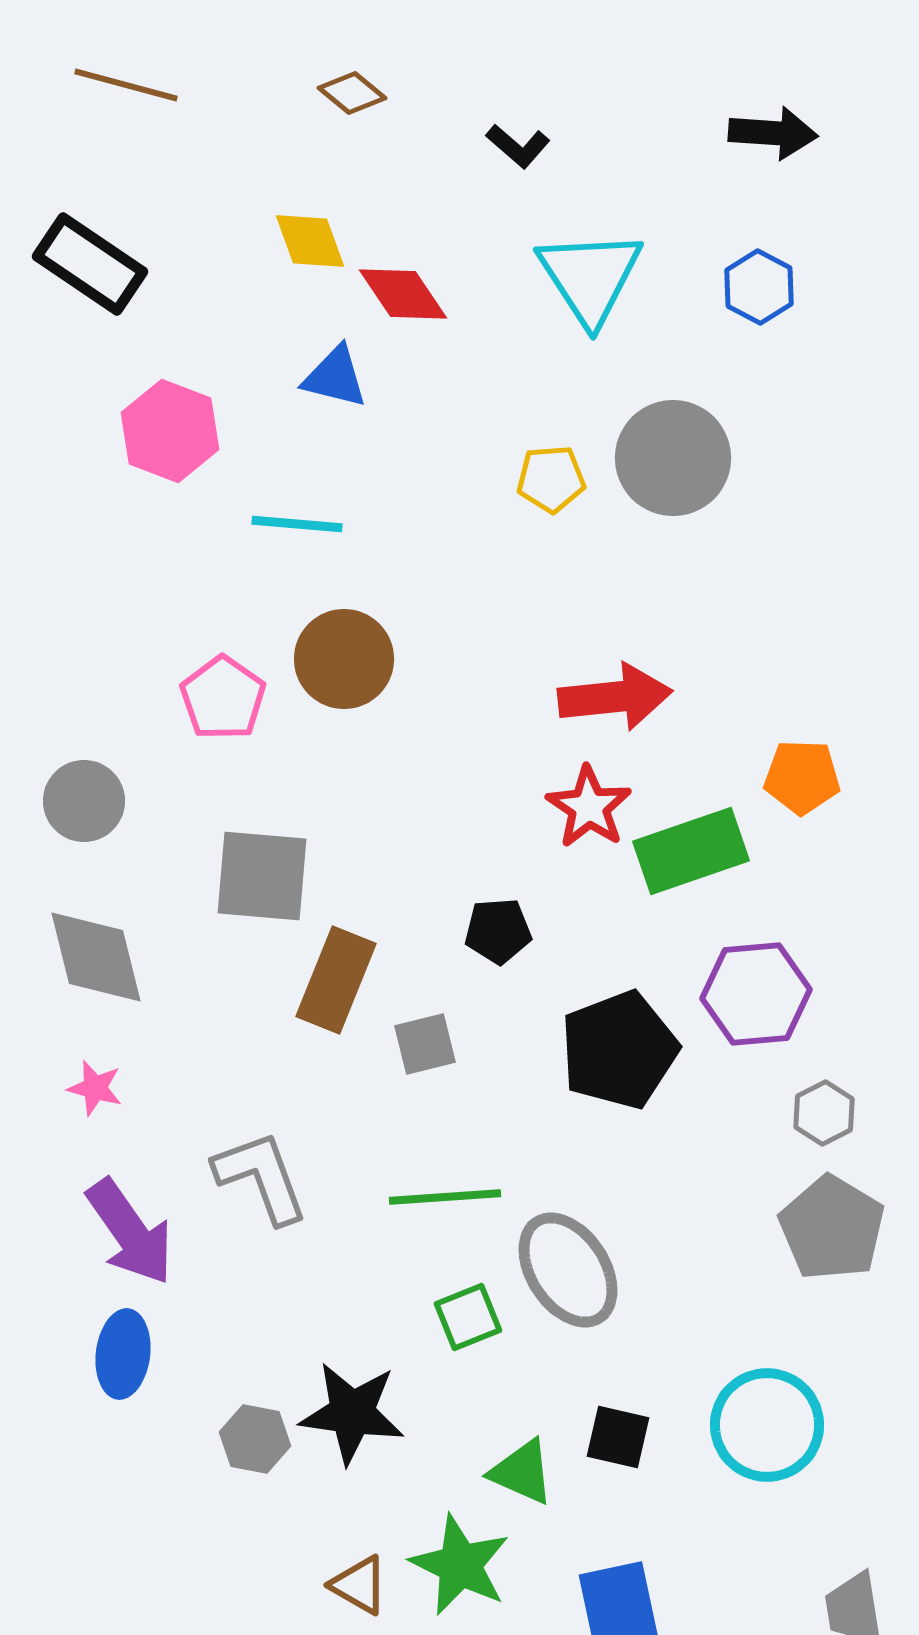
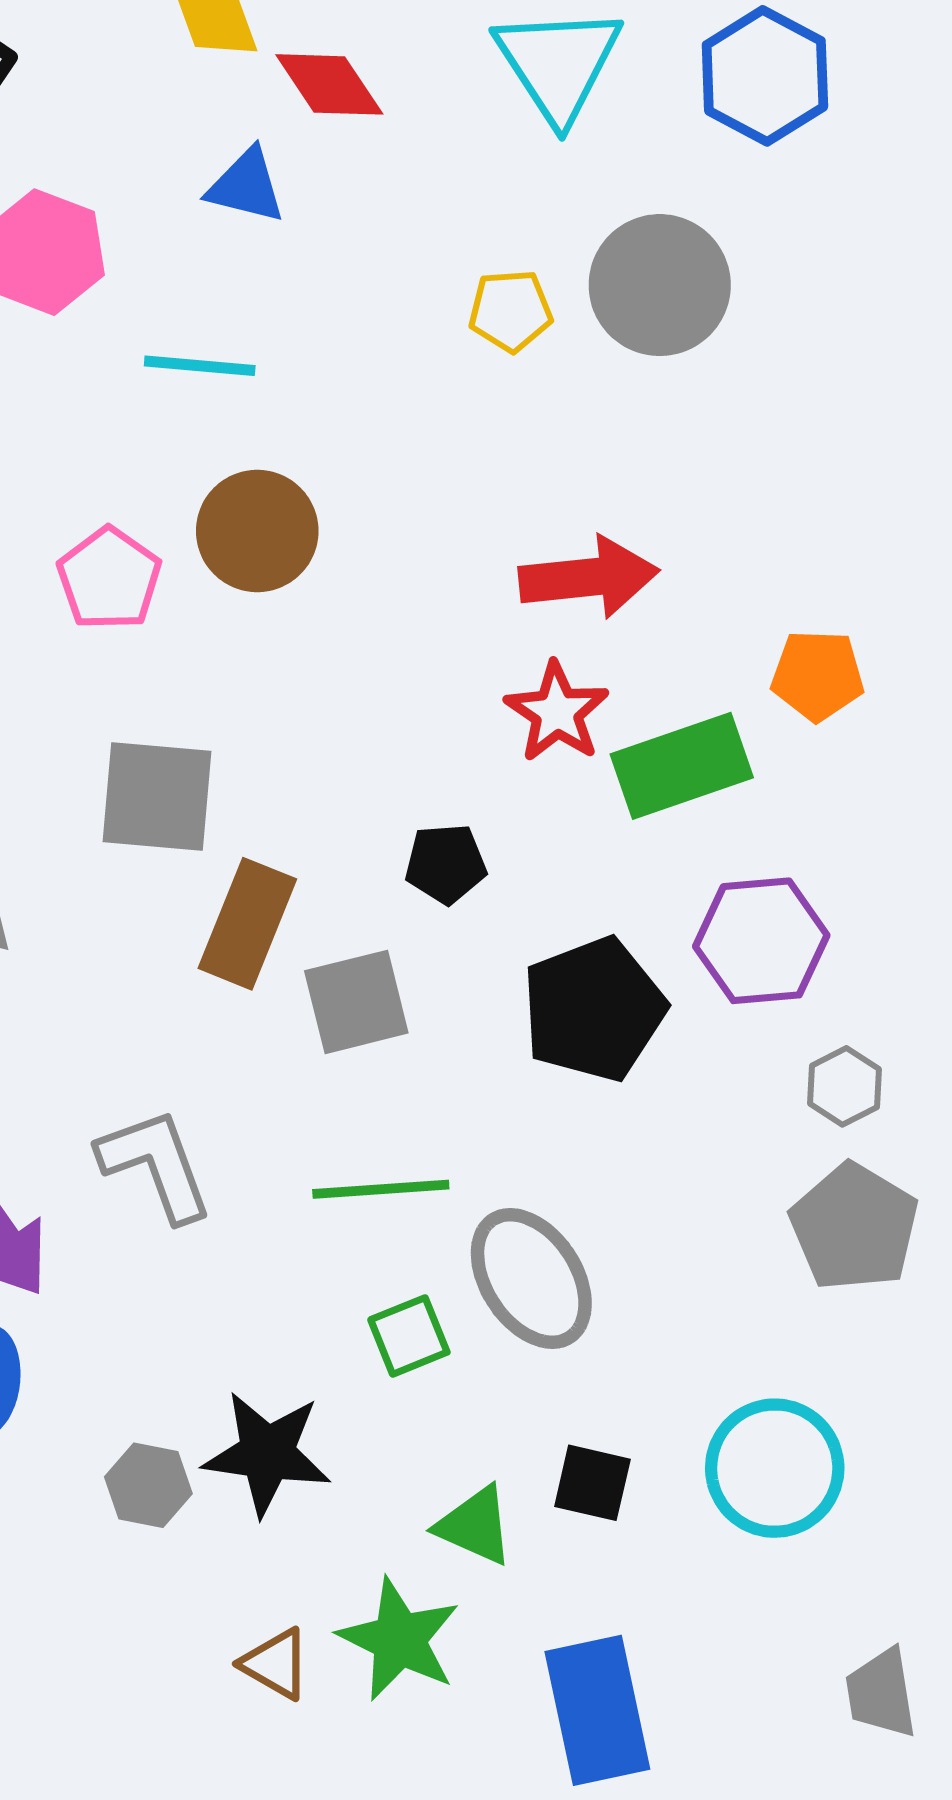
blue hexagon: (759, 287) -> (765, 76), size x1.5
gray square: (425, 1044) -> (356, 1002), size x1.4

